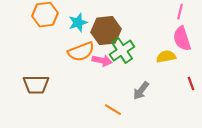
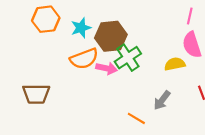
gray arrow: (141, 91) -> (162, 100), moved
orange line: (113, 110) -> (136, 118), moved

